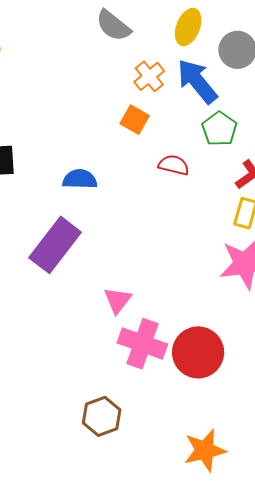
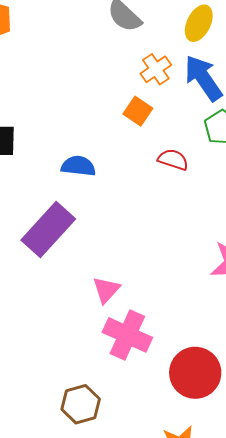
red circle: (198, 352) -> (195, 373), moved

